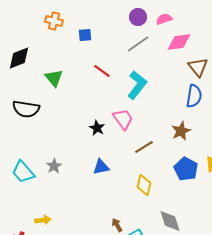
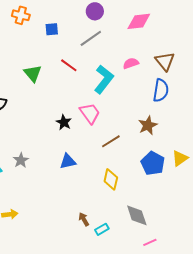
purple circle: (138, 17) -> (95, 11), moved
pink semicircle: (164, 19) -> (131, 63), moved
pink diamond: (179, 42) -> (139, 21), moved
gray line: (138, 44) -> (91, 38), moved
green triangle: (54, 78) -> (33, 73), moved

